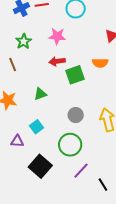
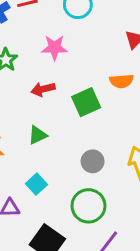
red arrow: (57, 61) -> (43, 89), moved

